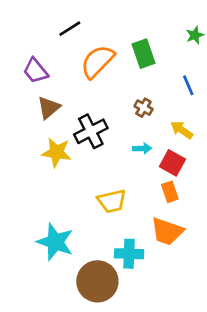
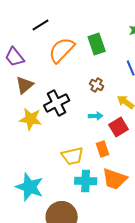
red square: (172, 163) -> (119, 127), turned 30
orange rectangle: (170, 192) -> (103, 149), moved
cyan cross: (129, 254) -> (86, 181), moved

